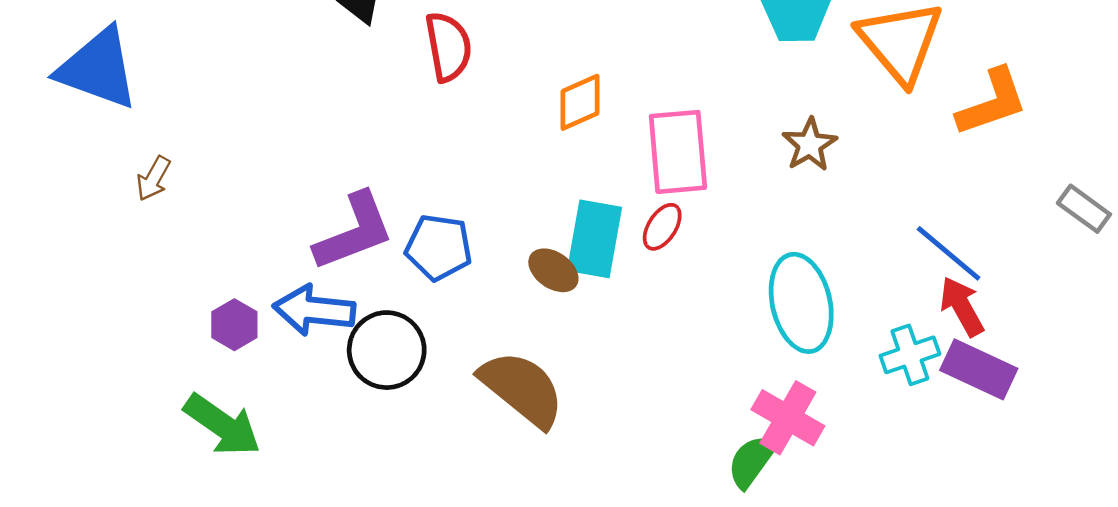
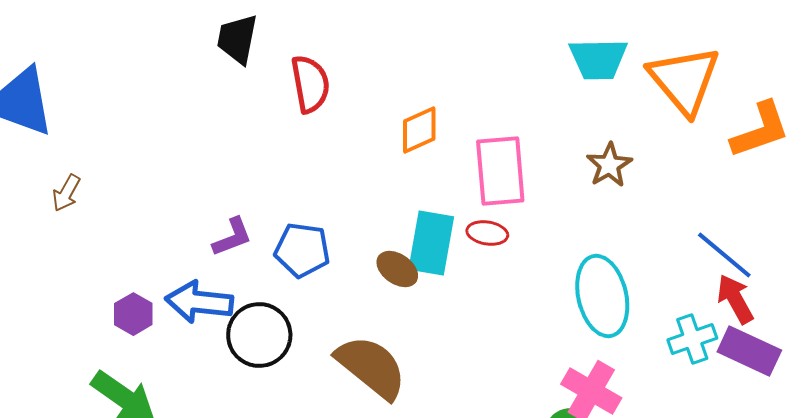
red ellipse: (662, 227) -> (487, 233), turned 66
purple L-shape: (354, 232) -> (232, 237), size x0.6

